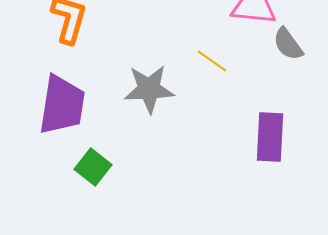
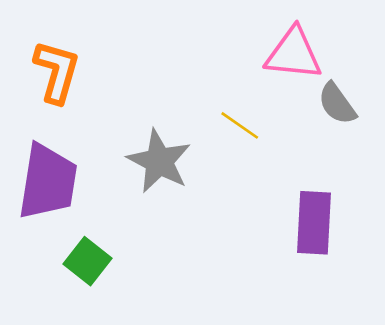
gray star: (149, 89) -> (159, 161), turned 30

